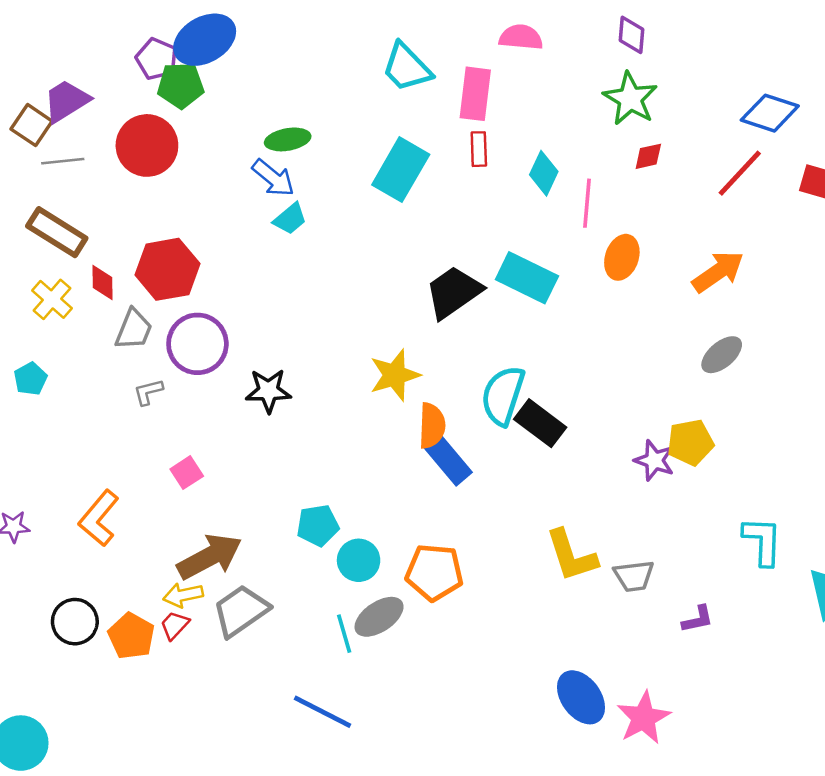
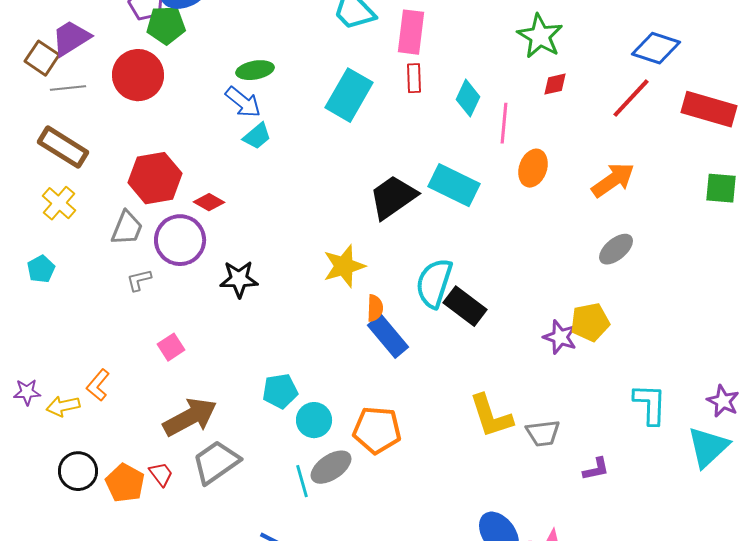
red diamond: (102, 283) -> (209, 202), moved, turned -60
orange semicircle: (432, 426) -> (375, 308), size x0.7
orange L-shape: (99, 518) -> (98, 385), size x0.7
yellow arrow: (183, 595) -> (63, 406), moved
red trapezoid: (175, 625) -> (161, 474), turned 100

